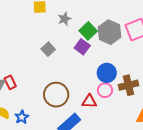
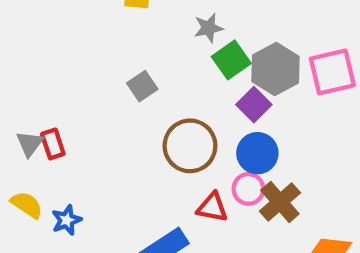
gray star: (64, 19) -> (209, 28), moved
purple square: (82, 47) -> (254, 105), moved
brown cross: (129, 85) -> (280, 202), moved, turned -36
brown circle: (56, 95) -> (190, 146), moved

